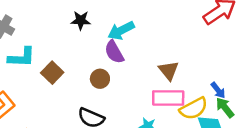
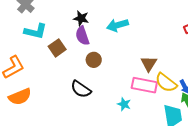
black star: (81, 20) -> (81, 18), moved
purple semicircle: (114, 52) -> (82, 36), moved
yellow semicircle: (194, 109) -> (166, 83), moved, turned 55

